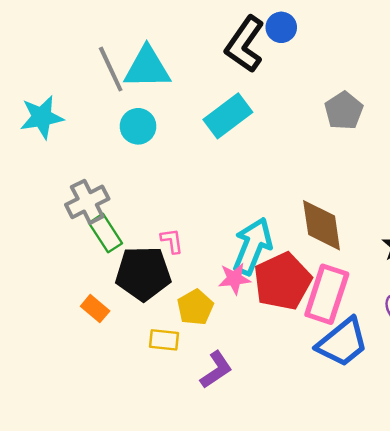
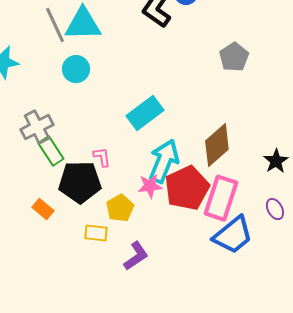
cyan rectangle: (228, 116) -> (145, 113), moved
brown diamond: (322, 225) -> (217, 145), turned 57

